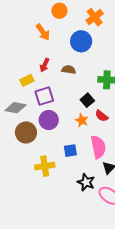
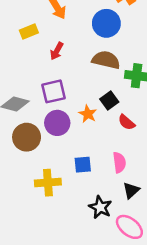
brown semicircle: (69, 70) -> (106, 60), moved, size x1.5
yellow rectangle: (27, 80) -> (29, 31), moved
orange star: (82, 120) -> (88, 114), moved
pink semicircle: (98, 147) -> (119, 162), size x0.7

